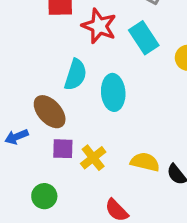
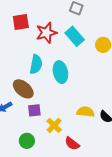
red star: (99, 26) -> (46, 33), turned -30
yellow cross: (93, 158) -> (54, 125), moved

